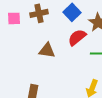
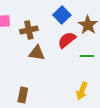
brown cross: (39, 13) -> (29, 30), moved

